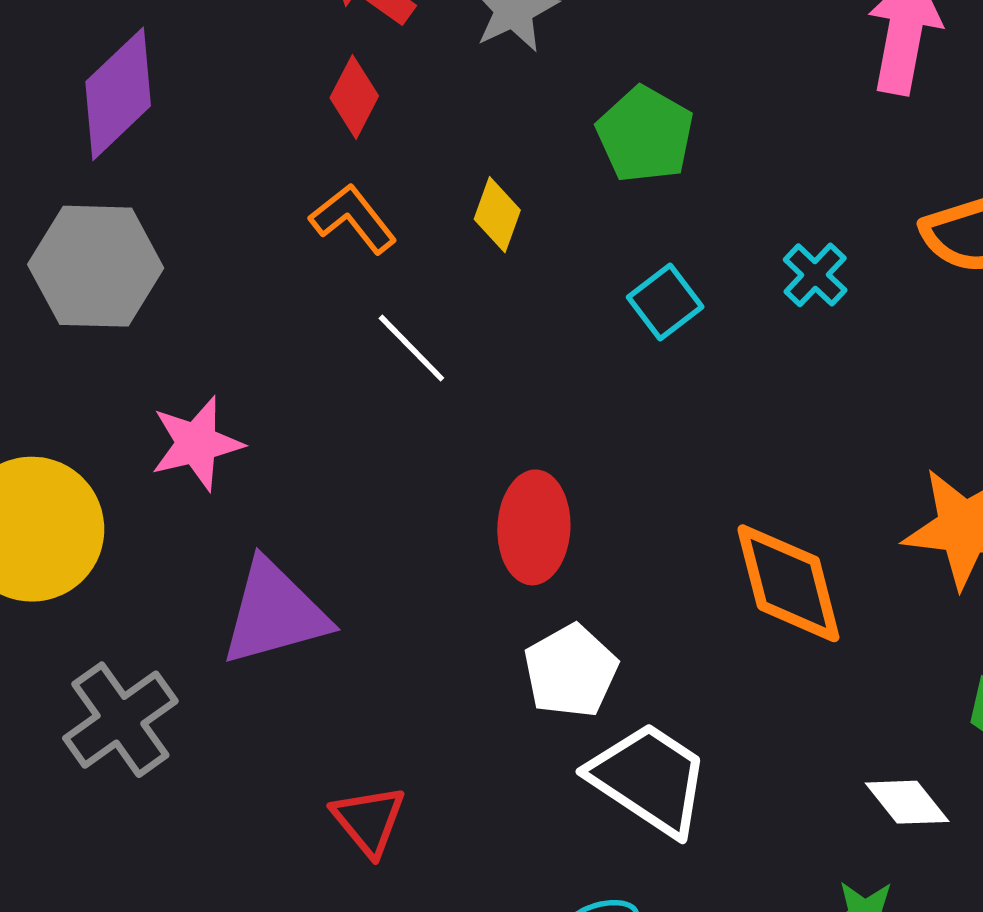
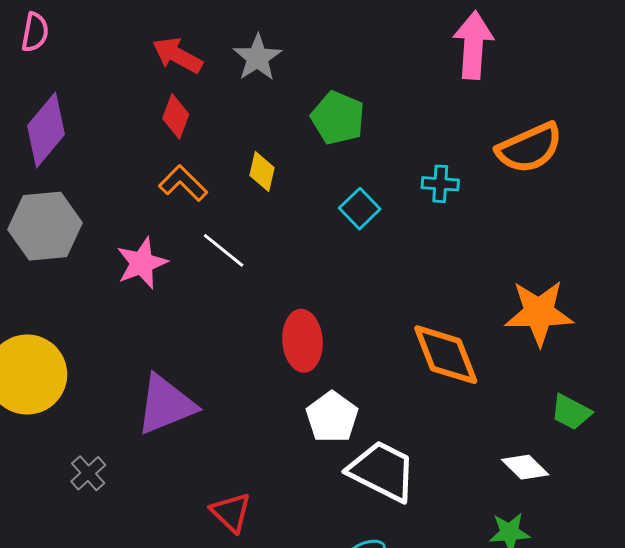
cyan cross: (815, 275) -> (440, 184), turned -33
pink star: (197, 443) -> (142, 263), moved
gray cross: (120, 720) -> (88, 473), size x0.6

